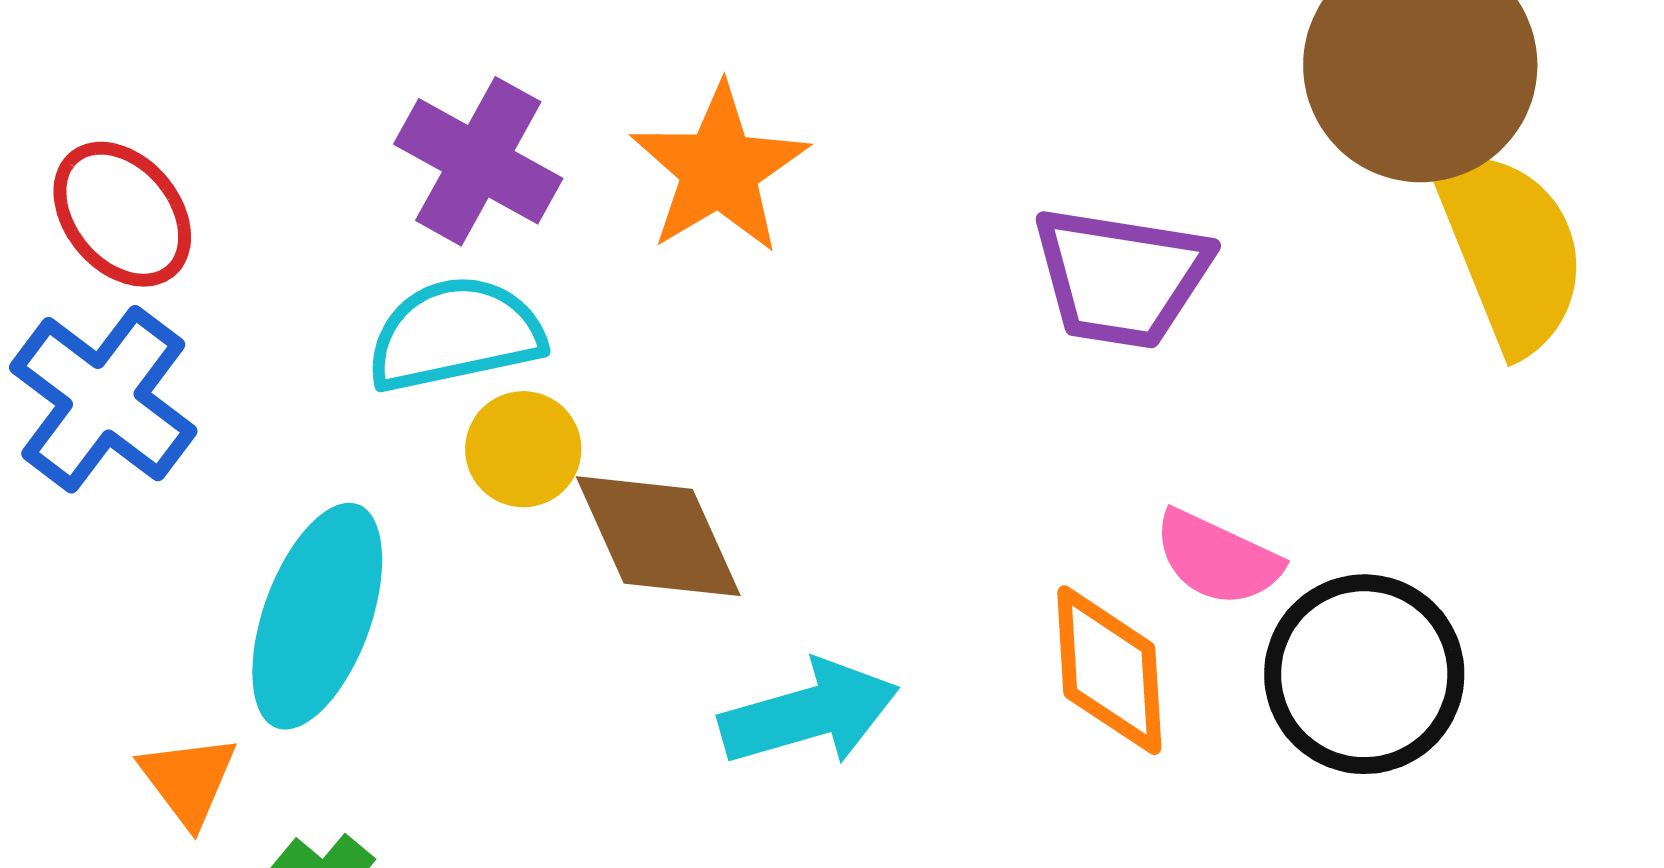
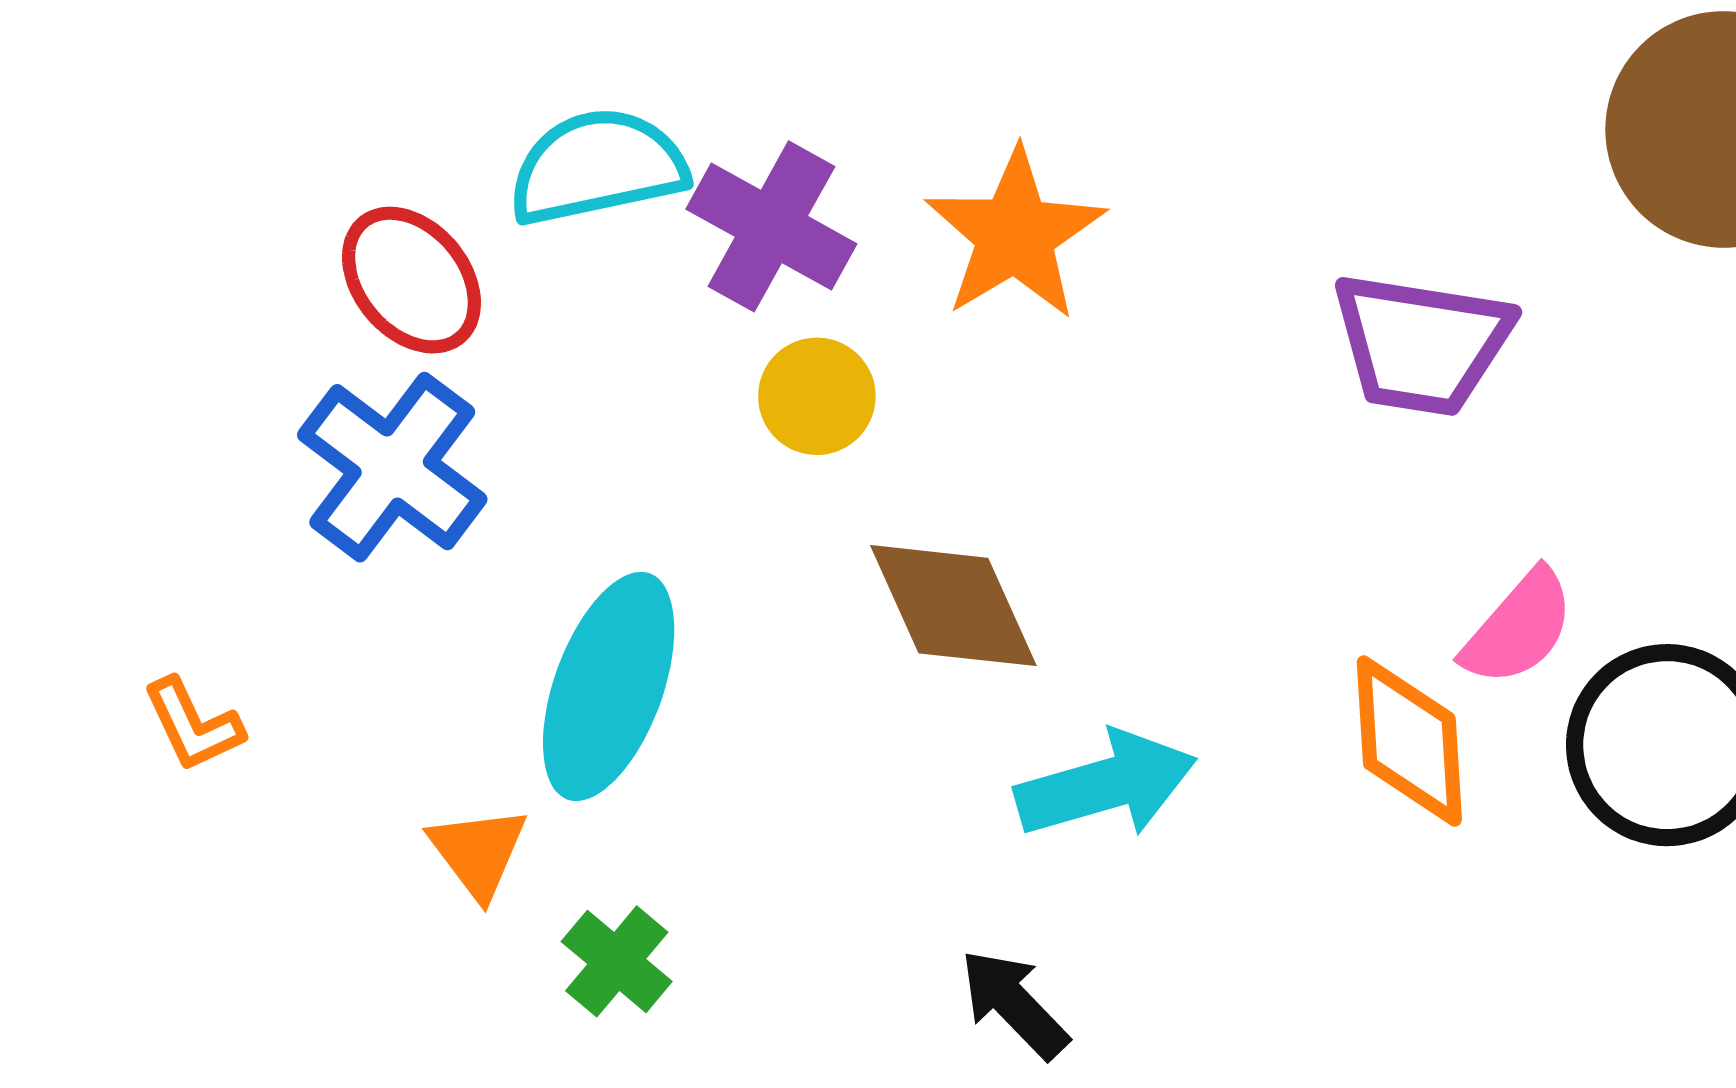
cyan semicircle: (455, 334) -> (597, 167), moved
yellow circle: (523, 449) -> (817, 396), moved
pink semicircle: (1217, 558) -> (1519, 628), turned -74

